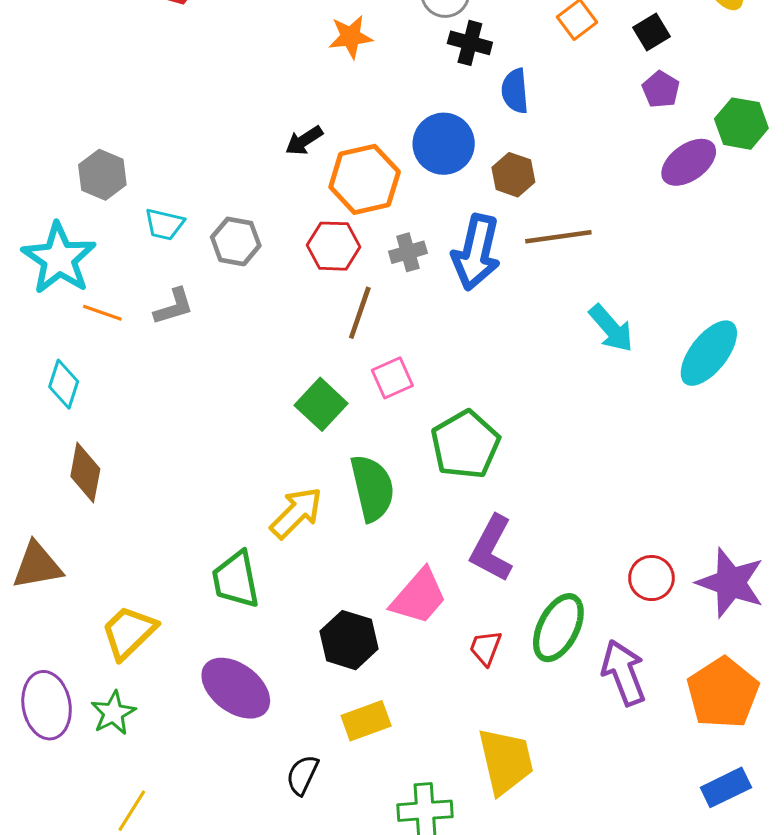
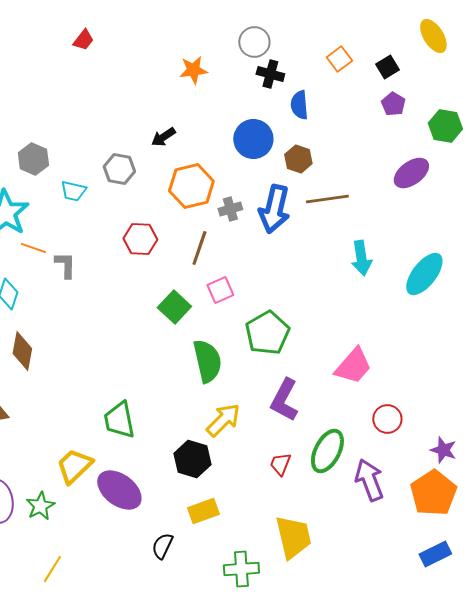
purple ellipse: (689, 162) -> (411, 173), moved
orange hexagon: (365, 179) -> (191, 186), moved
gray hexagon: (236, 241) -> (119, 169), moved
red hexagon: (333, 246) -> (140, 239), moved
gray L-shape: (174, 307) -> (65, 265), moved, turned -72
cyan arrow: (611, 328) -> (361, 258), turned 32
yellow arrow: (296, 513) -> (223, 420), moved
purple star: (731, 583) -> (443, 450), moved, size x0.6
pink trapezoid: (419, 597) -> (353, 366), moved
yellow trapezoid: (129, 632) -> (74, 466), moved

